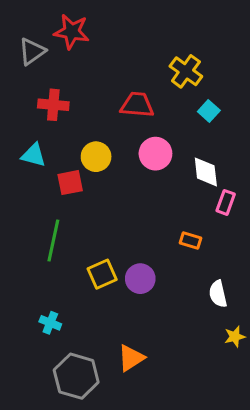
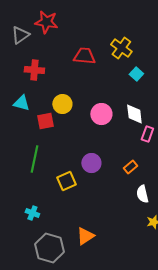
red trapezoid: (137, 105) -> (84, 56), moved
pink circle: (155, 154) -> (101, 114), moved
orange rectangle: (191, 241) -> (130, 167), moved, turned -56
purple circle: (140, 279) -> (91, 163), moved

